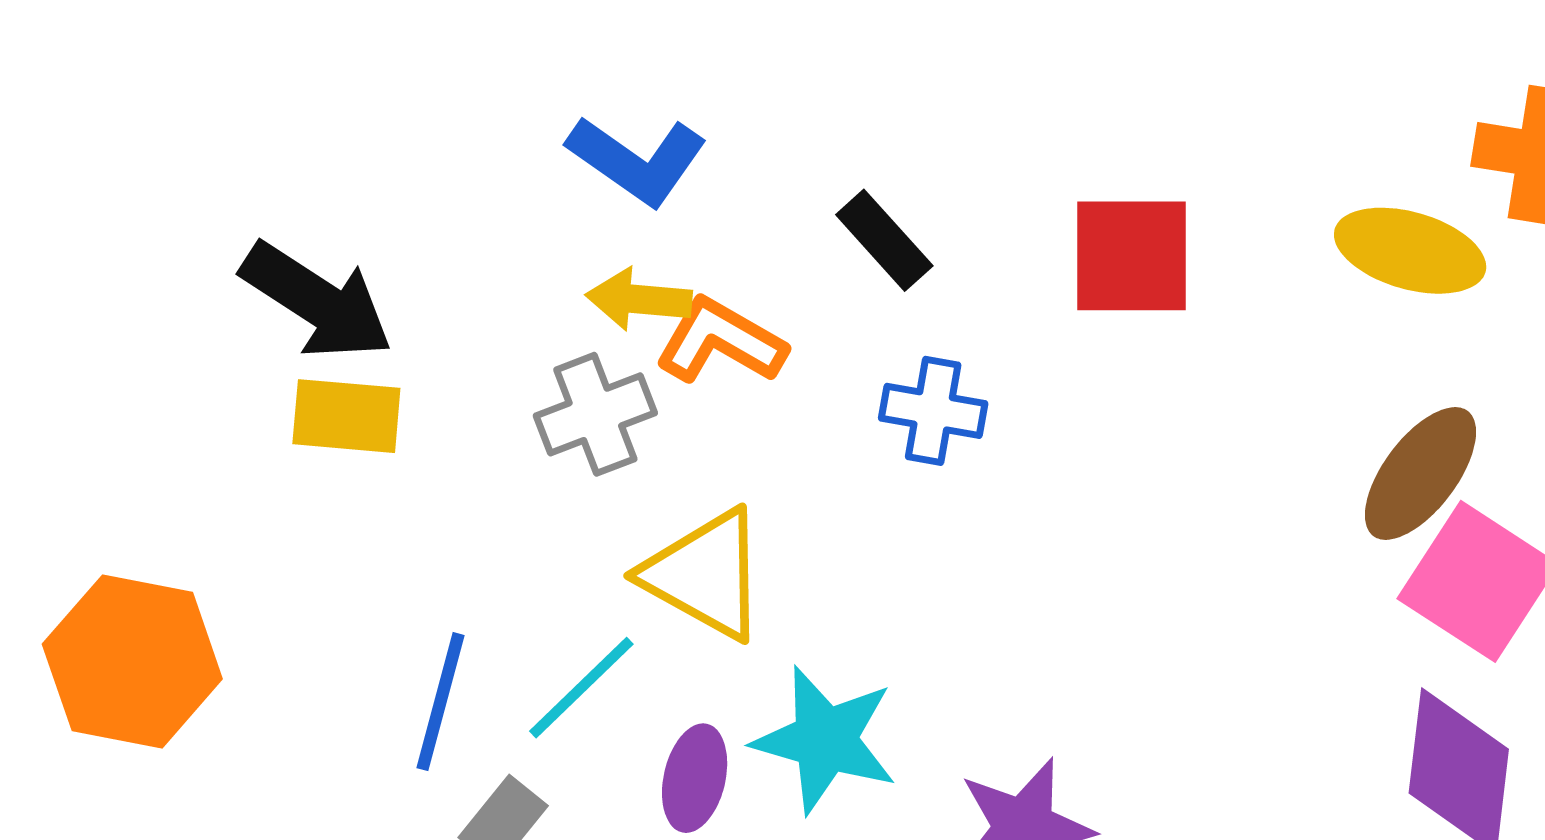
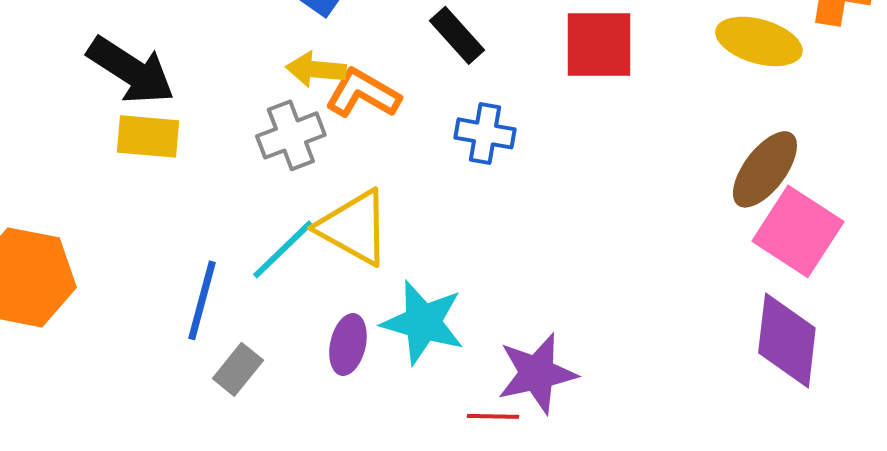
cyan line: (581, 688) -> (283, 249), moved

